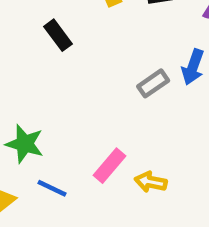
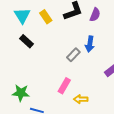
pink rectangle: (109, 166) -> (64, 86), moved

